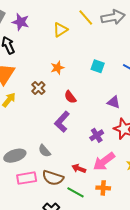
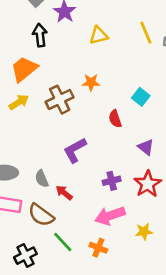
yellow triangle: (60, 30) -> (99, 35), moved
brown cross: (38, 88) -> (60, 100), size x1.5
red semicircle: (70, 97) -> (115, 119), moved
red arrow: (79, 169) -> (64, 193), moved

